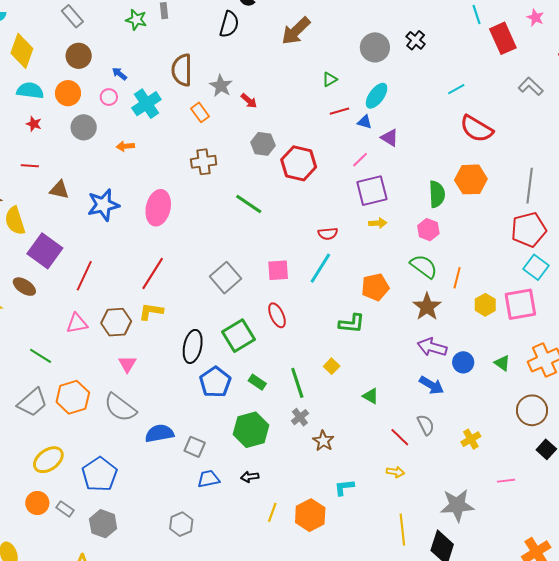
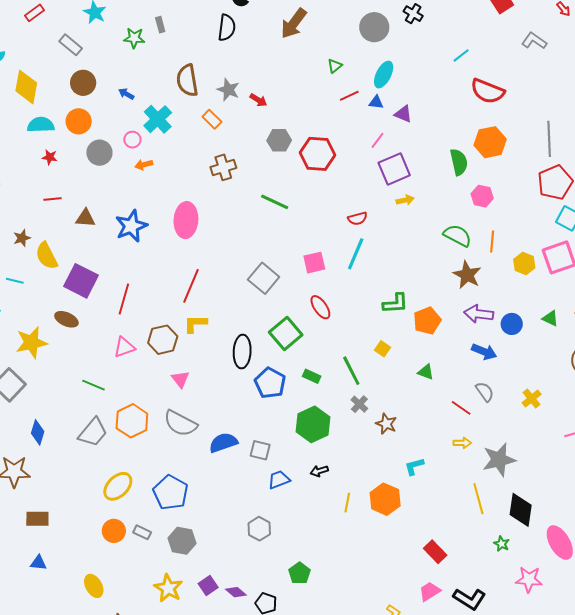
pink circle: (109, 97) -> (132, 140), moved
pink hexagon: (428, 230) -> (482, 196), moved
orange pentagon: (375, 287) -> (427, 321), moved
gray star: (457, 505) -> (499, 460), moved

